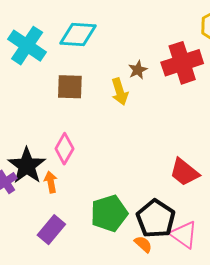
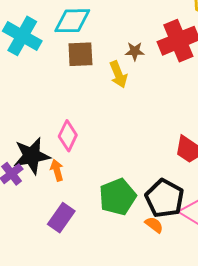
brown star: (138, 70) -> (135, 51), turned 30
brown square: (70, 87) -> (80, 54), moved
black star: (27, 166) -> (32, 156), turned 30

